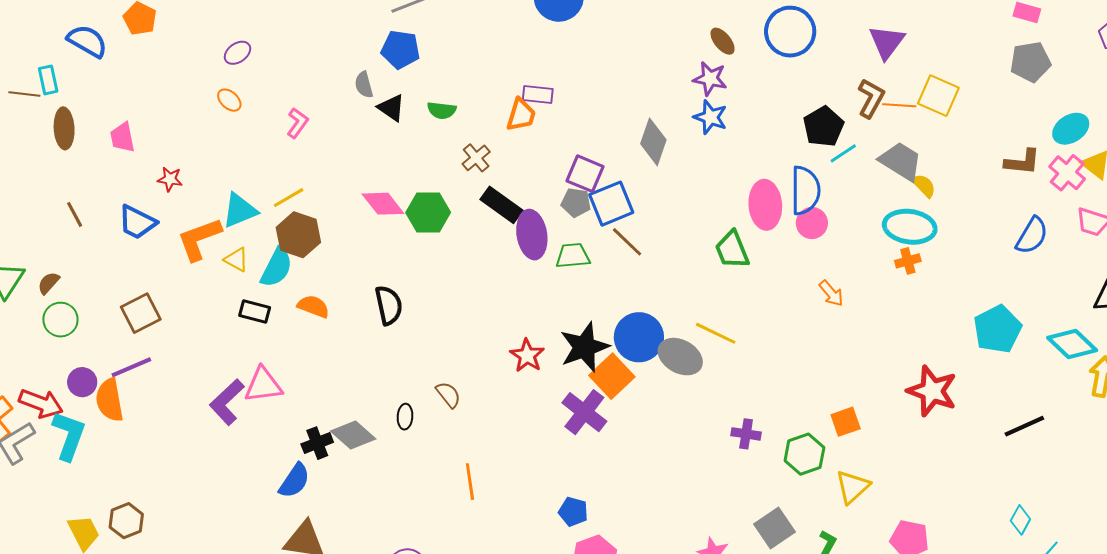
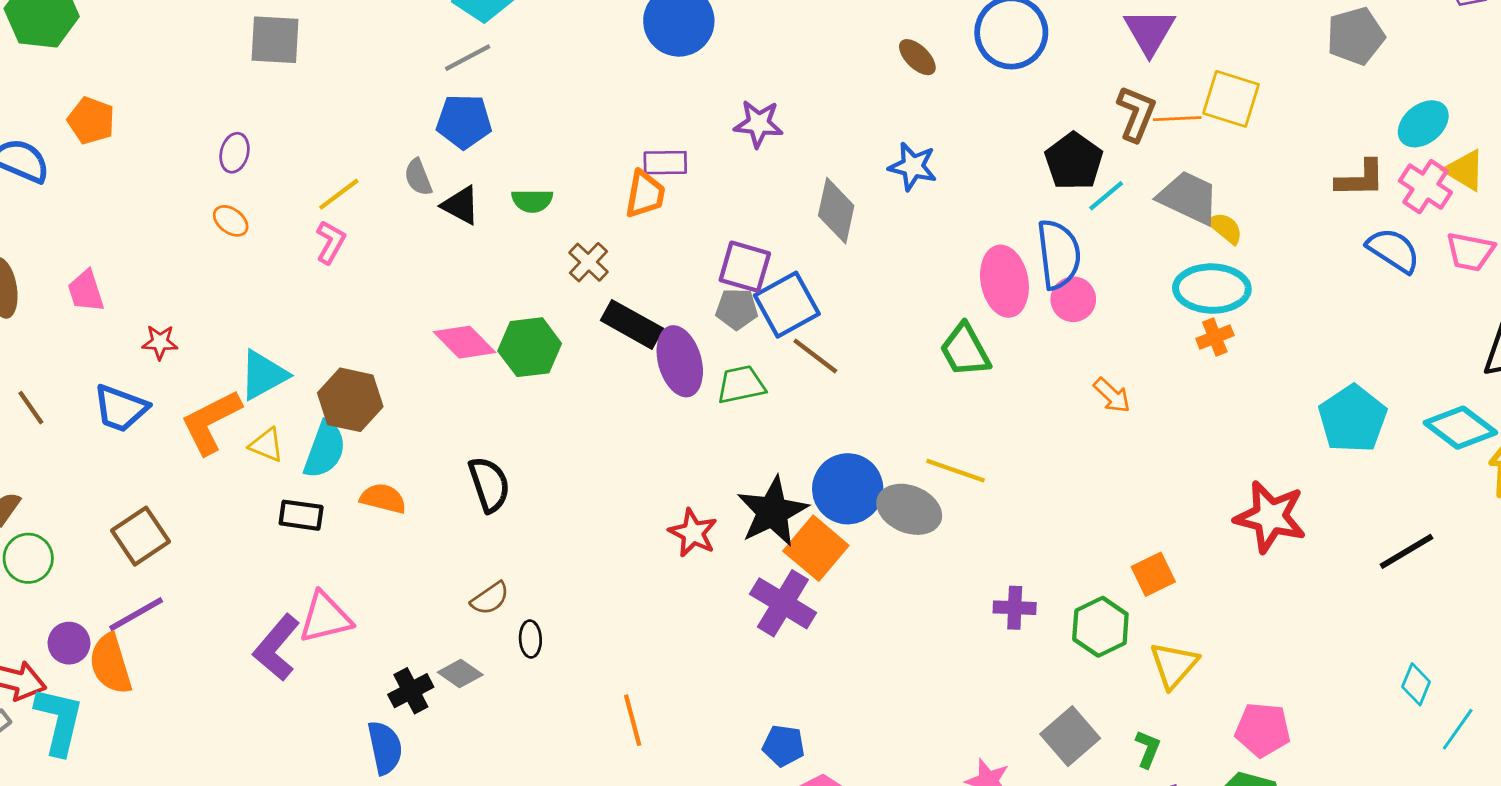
purple ellipse: (237, 53) -> (234, 153), turned -32
purple star: (710, 79) -> (759, 124), moved
yellow line: (289, 198) -> (339, 194), moved
blue semicircle: (1032, 236) -> (1393, 250), moved, turned -81
brown semicircle: (448, 395) -> (490, 598), moved, turned 100
gray diamond: (353, 435) -> (460, 674), size x0.7
blue semicircle: (294, 481) -> (385, 748), turned -39

